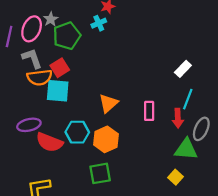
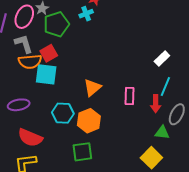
red semicircle: (49, 142) -> (30, 138), moved
green triangle: (186, 149) -> (162, 133), size x0.7
yellow square: (175, 177) -> (151, 158), size x1.5

